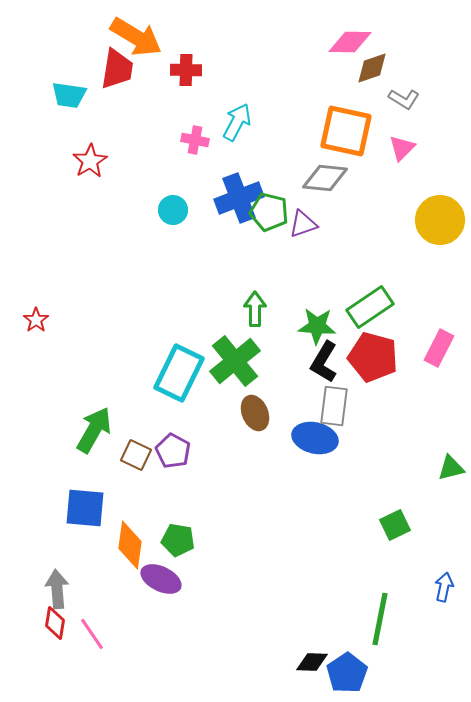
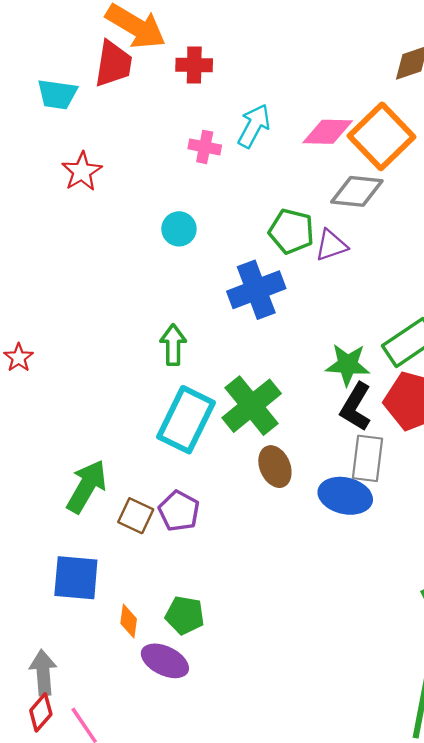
pink diamond: (350, 42) -> (328, 132), moved
orange square: (346, 131) -> (382, 136), turned 34
blue cross: (239, 198) -> (256, 290), moved
green arrow: (255, 309) -> (173, 345), moved
orange diamond: (130, 545) -> (129, 621), size x0.6
red diamond: (55, 623) -> (41, 712), turned 32

